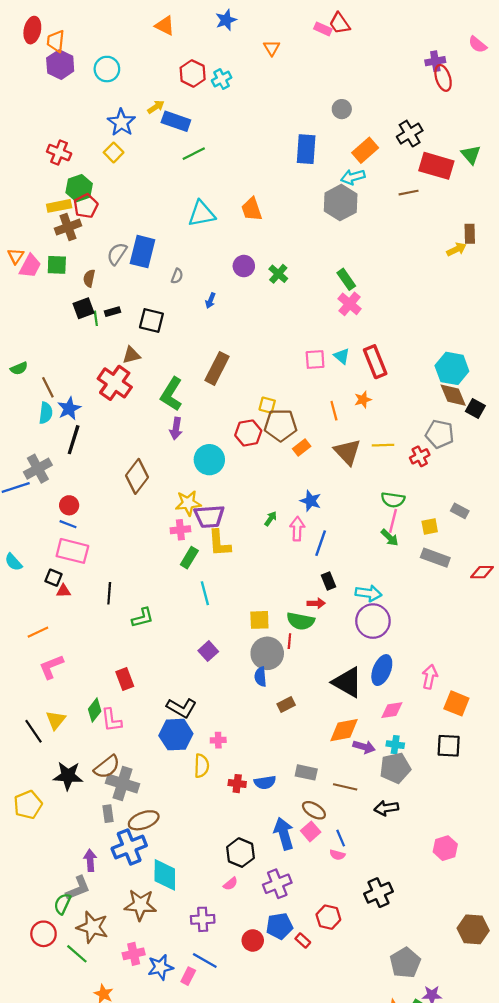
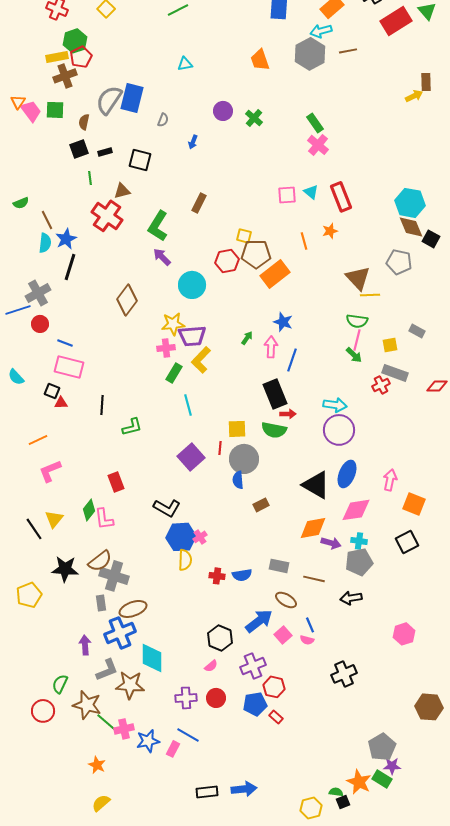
red rectangle: (436, 166) -> (396, 21), turned -48
brown line: (409, 193) -> (348, 51), moved
orange trapezoid: (252, 209) -> (260, 60), moved
cyan triangle: (202, 214) -> (185, 64), size x0.6
gray semicircle: (117, 254) -> (109, 100), size x1.4
pink trapezoid: (30, 266) -> (31, 111), turned -65
green line: (96, 318) -> (90, 178), moved
brown rectangle: (217, 368) -> (199, 203), size x0.7
purple arrow: (176, 429) -> (162, 257), turned 126
yellow line: (383, 445) -> (370, 295), moved
orange rectangle: (302, 447) -> (275, 274), size x1.8
brown triangle: (347, 452) -> (358, 278), moved
red cross: (420, 456) -> (381, 385), moved
red circle: (69, 505) -> (40, 324), moved
yellow L-shape: (219, 543) -> (201, 360), turned 48
black rectangle: (328, 581) -> (275, 394), moved, size x1.8
red line: (289, 641) -> (220, 448), moved
purple square: (208, 651) -> (191, 457), size x1.5
pink diamond: (392, 710) -> (356, 510), size x1.4
blue hexagon: (176, 735) -> (181, 537), moved
pink cross: (218, 740) -> (200, 537), turned -32
black square: (449, 746) -> (407, 542), turned -30
pink square: (311, 831) -> (283, 635), moved
blue arrow: (284, 834) -> (259, 621), turned 68
gray L-shape: (78, 888) -> (107, 670), moved
red hexagon: (328, 917) -> (274, 687), moved
red circle: (253, 940) -> (216, 698), moved
green line: (77, 954) -> (106, 722), moved
gray pentagon: (405, 963) -> (382, 747), moved

